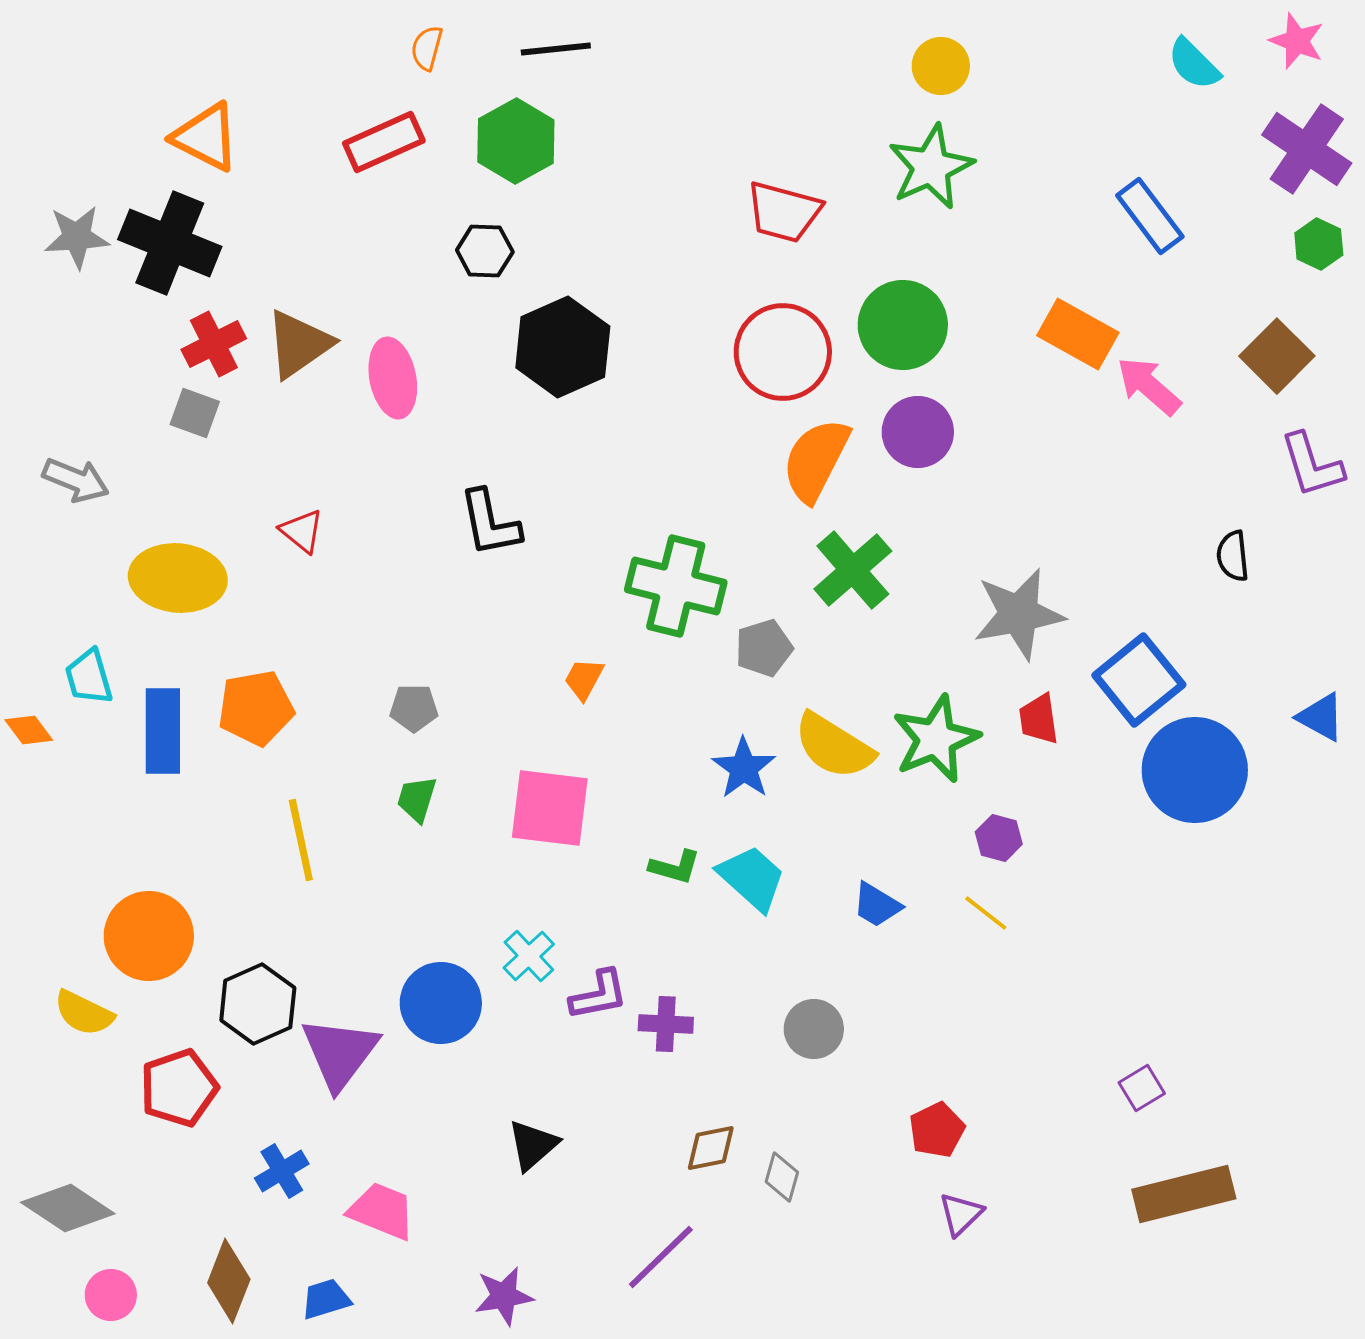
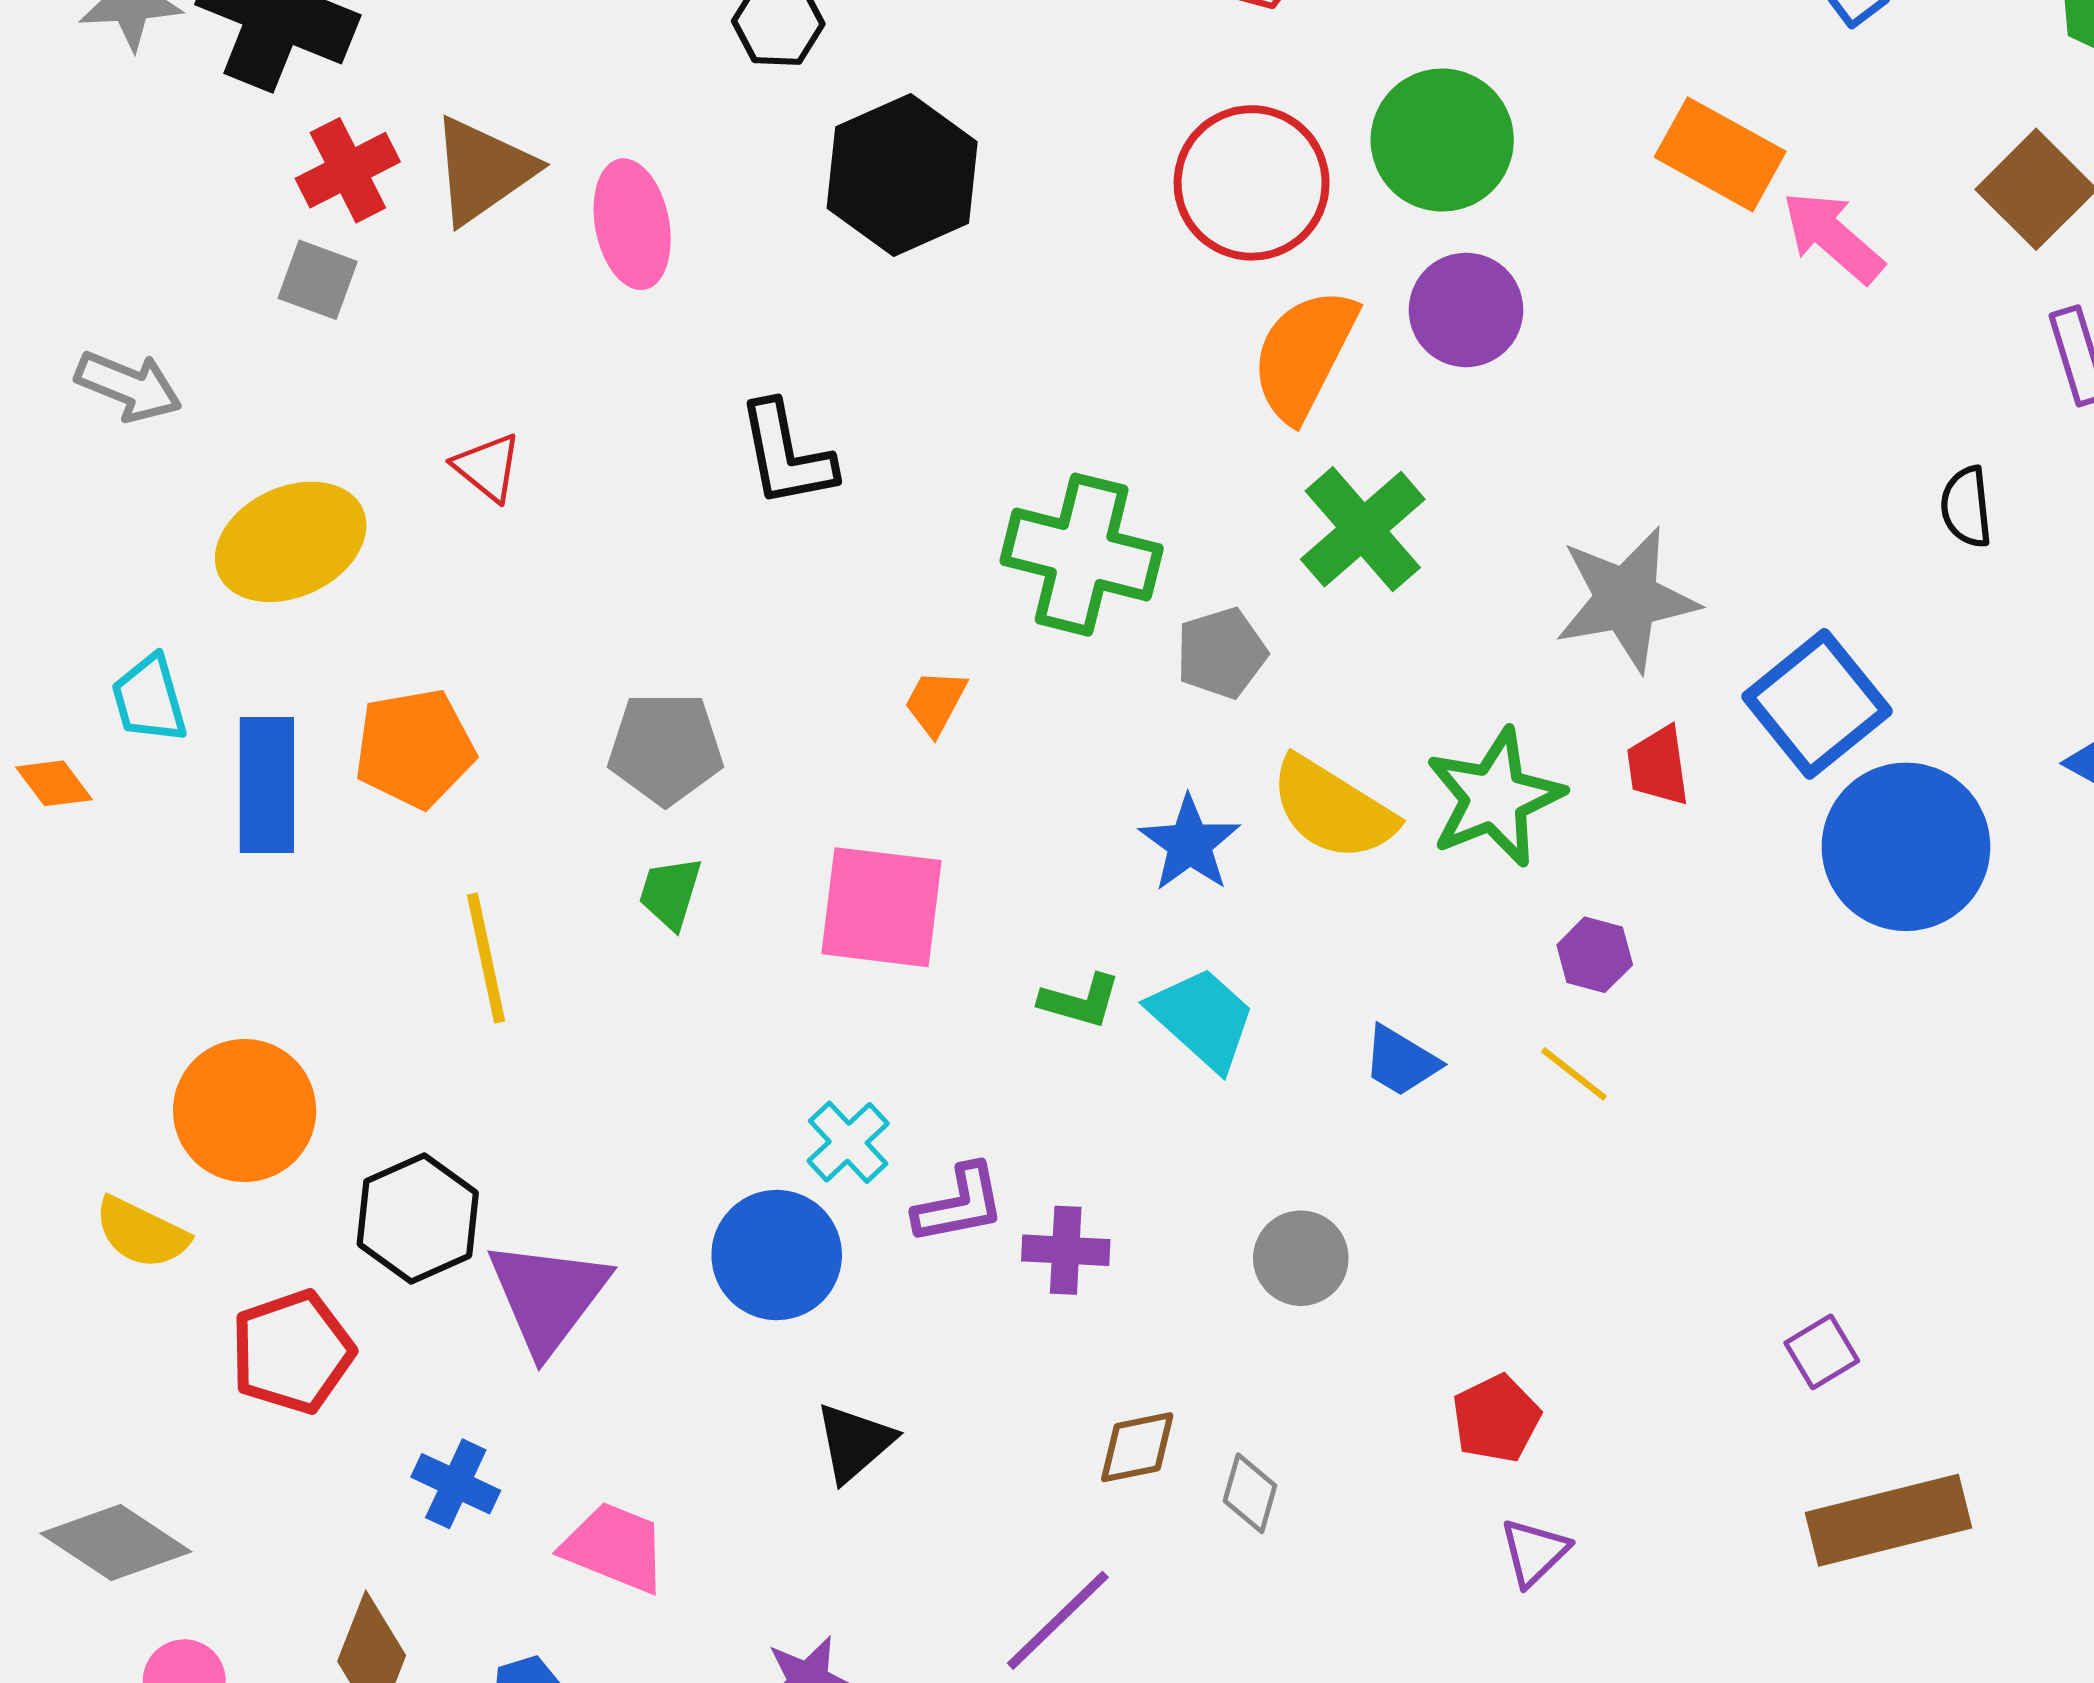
yellow ellipse: (178, 578) -> (291, 542), turned -30
gray pentagon: (414, 708) -> (665, 748), size x1.5
blue circle: (441, 1003) -> (777, 1255), moved
blue cross: (282, 1171) -> (456, 1484), turned -34

